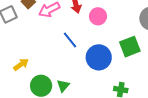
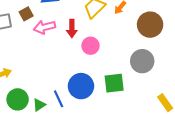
blue line: (70, 40) -> (59, 99), moved

